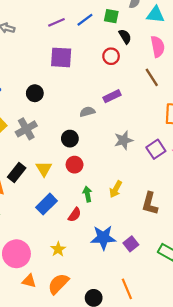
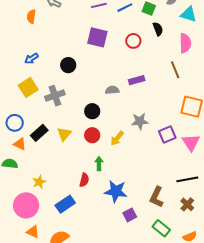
red circle: (111, 56) -> (133, 41), moved
yellow arrow: (116, 189) -> (117, 138), moved
brown L-shape: (150, 203) -> (157, 197), moved
blue rectangle: (46, 204) -> (65, 204), moved
red semicircle: (75, 215) -> (84, 180), turned -32
blue star: (103, 238) -> (116, 191), moved
yellow star: (58, 249) -> (39, 182), moved

